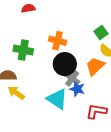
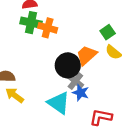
orange cross: (58, 41) -> (48, 28), moved
green cross: (23, 50) -> (31, 23), moved
orange trapezoid: (95, 66) -> (86, 55), moved

